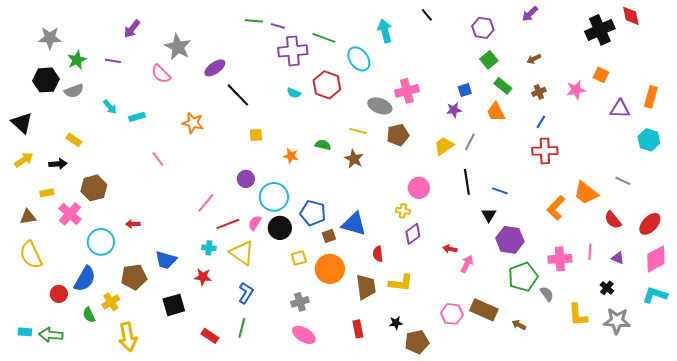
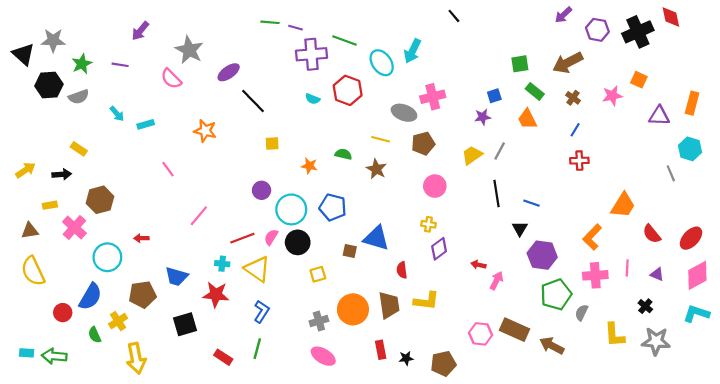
purple hexagon: (483, 28) -> (597, 30), moved
cyan arrow: (385, 31) -> (412, 51), moved, turned -140
brown arrow: (534, 59) -> (568, 63), size x2.0
green square: (489, 60) -> (520, 64), turned 30
brown cross: (539, 92) -> (573, 98), turned -32
black triangle: (22, 123) -> (23, 54), moved
red cross: (545, 151) -> (579, 161), size x0.7
gray line: (623, 181) -> (671, 173), moved, turned 42
pink circle: (419, 188) -> (435, 186), moved
orange trapezoid: (586, 193) -> (623, 205), turned -96
pink line: (206, 203) -> (199, 216), moved
orange L-shape: (556, 208) -> (592, 237), moved
blue pentagon: (313, 213) -> (333, 207), moved
brown square: (329, 236) -> (350, 251), turned 32
orange circle: (330, 269) -> (353, 309), moved
red star: (203, 277) -> (216, 294), size x1.4
gray semicircle: (547, 294) -> (582, 313), turned -119
black star: (396, 323) -> (406, 358), moved
brown arrow: (519, 325) -> (552, 346), size x1.6

